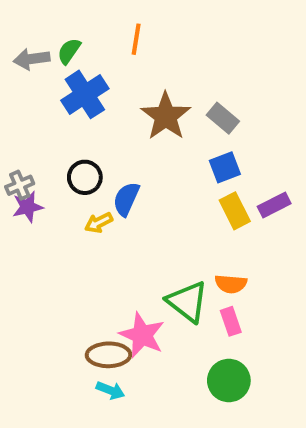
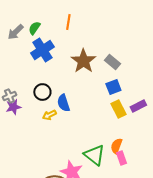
gray arrow: (32, 59) -> (15, 32), turned -36
blue semicircle: (126, 199) -> (63, 103), turned -42
orange semicircle: (231, 284) -> (116, 146), turned 105
pink rectangle: (231, 321) -> (121, 158), moved

